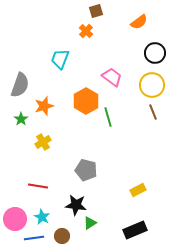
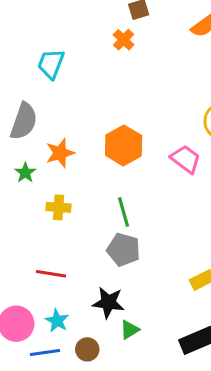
cyan trapezoid: (60, 59) -> (51, 64), moved
pink trapezoid: (112, 77) -> (185, 159), moved
green line: (108, 117) -> (124, 212), moved
yellow cross: (43, 142) -> (59, 207), turned 35

